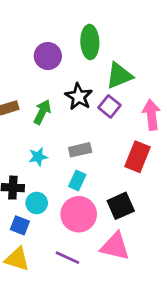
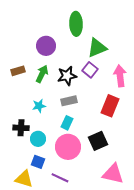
purple circle: (48, 56) -> (46, 46), moved
black star: (79, 97) -> (67, 76), moved, turned 30
blue square: (20, 225) -> (38, 162), moved
pink triangle: (115, 246) -> (113, 174), moved

